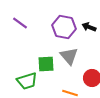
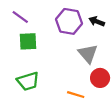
gray triangle: (69, 56) -> (88, 54), moved
green square: (46, 64) -> (28, 41), moved

